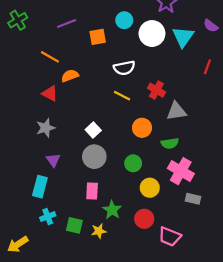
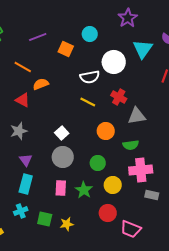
white circle: (152, 34) -> (114, 62), moved
orange square: (98, 37) -> (66, 49), turned 35
pink cross: (181, 171) -> (141, 170), turned -35
cyan rectangle: (40, 187) -> (26, 184), moved
green star: (112, 210) -> (84, 190), moved

